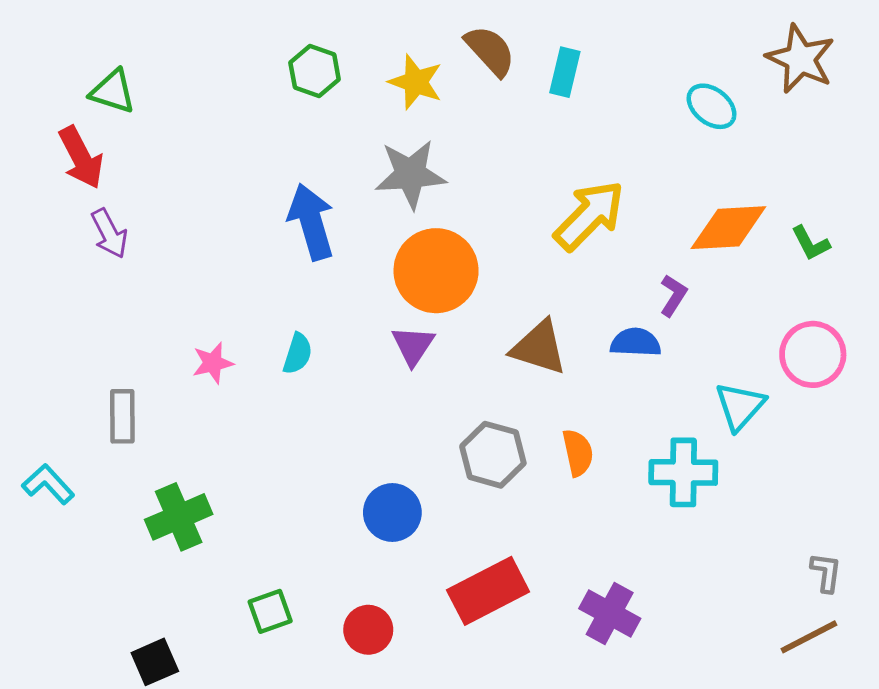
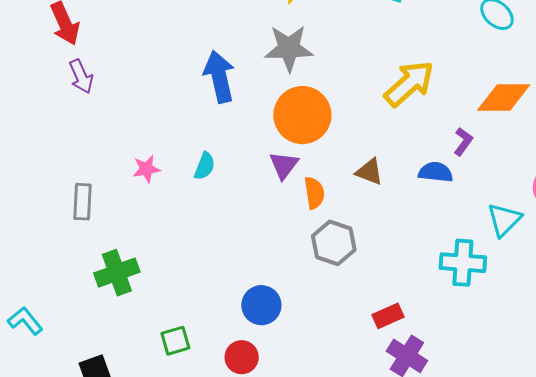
brown triangle: (539, 348) -> (370, 172), size x0.7
orange semicircle: (578, 453) -> (314, 193), moved
cyan L-shape: (48, 484) -> (25, 321), moved
blue circle: (392, 513) -> (261, 305), moved
red rectangle: (488, 591) -> (388, 316), moved, size x0.6

